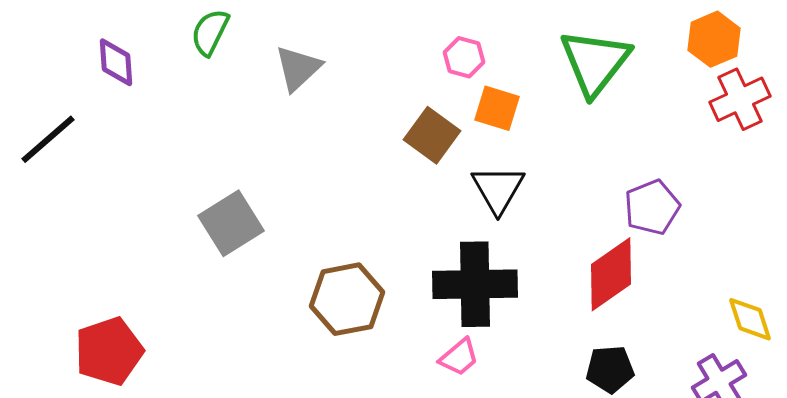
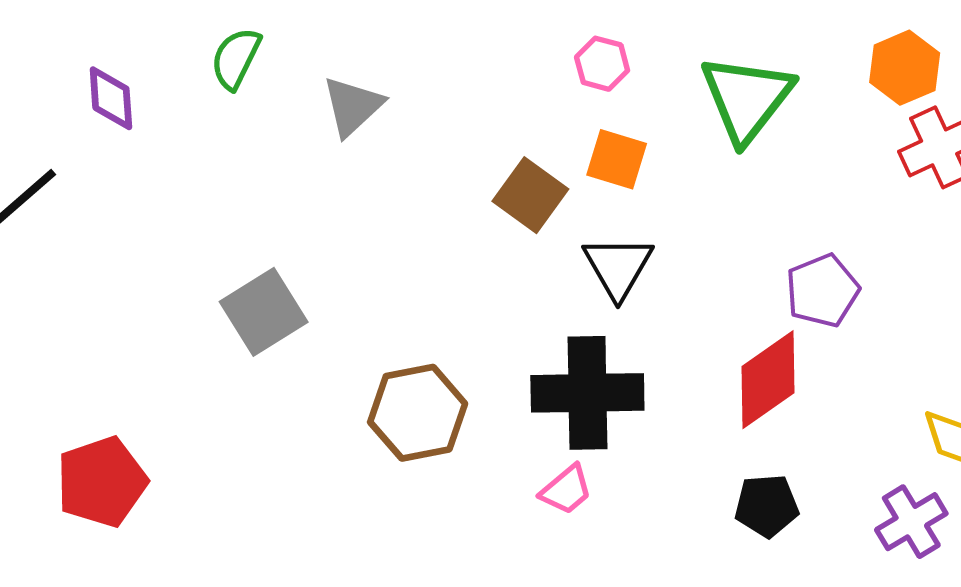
pink hexagon: (464, 57) -> (602, 64), moved

